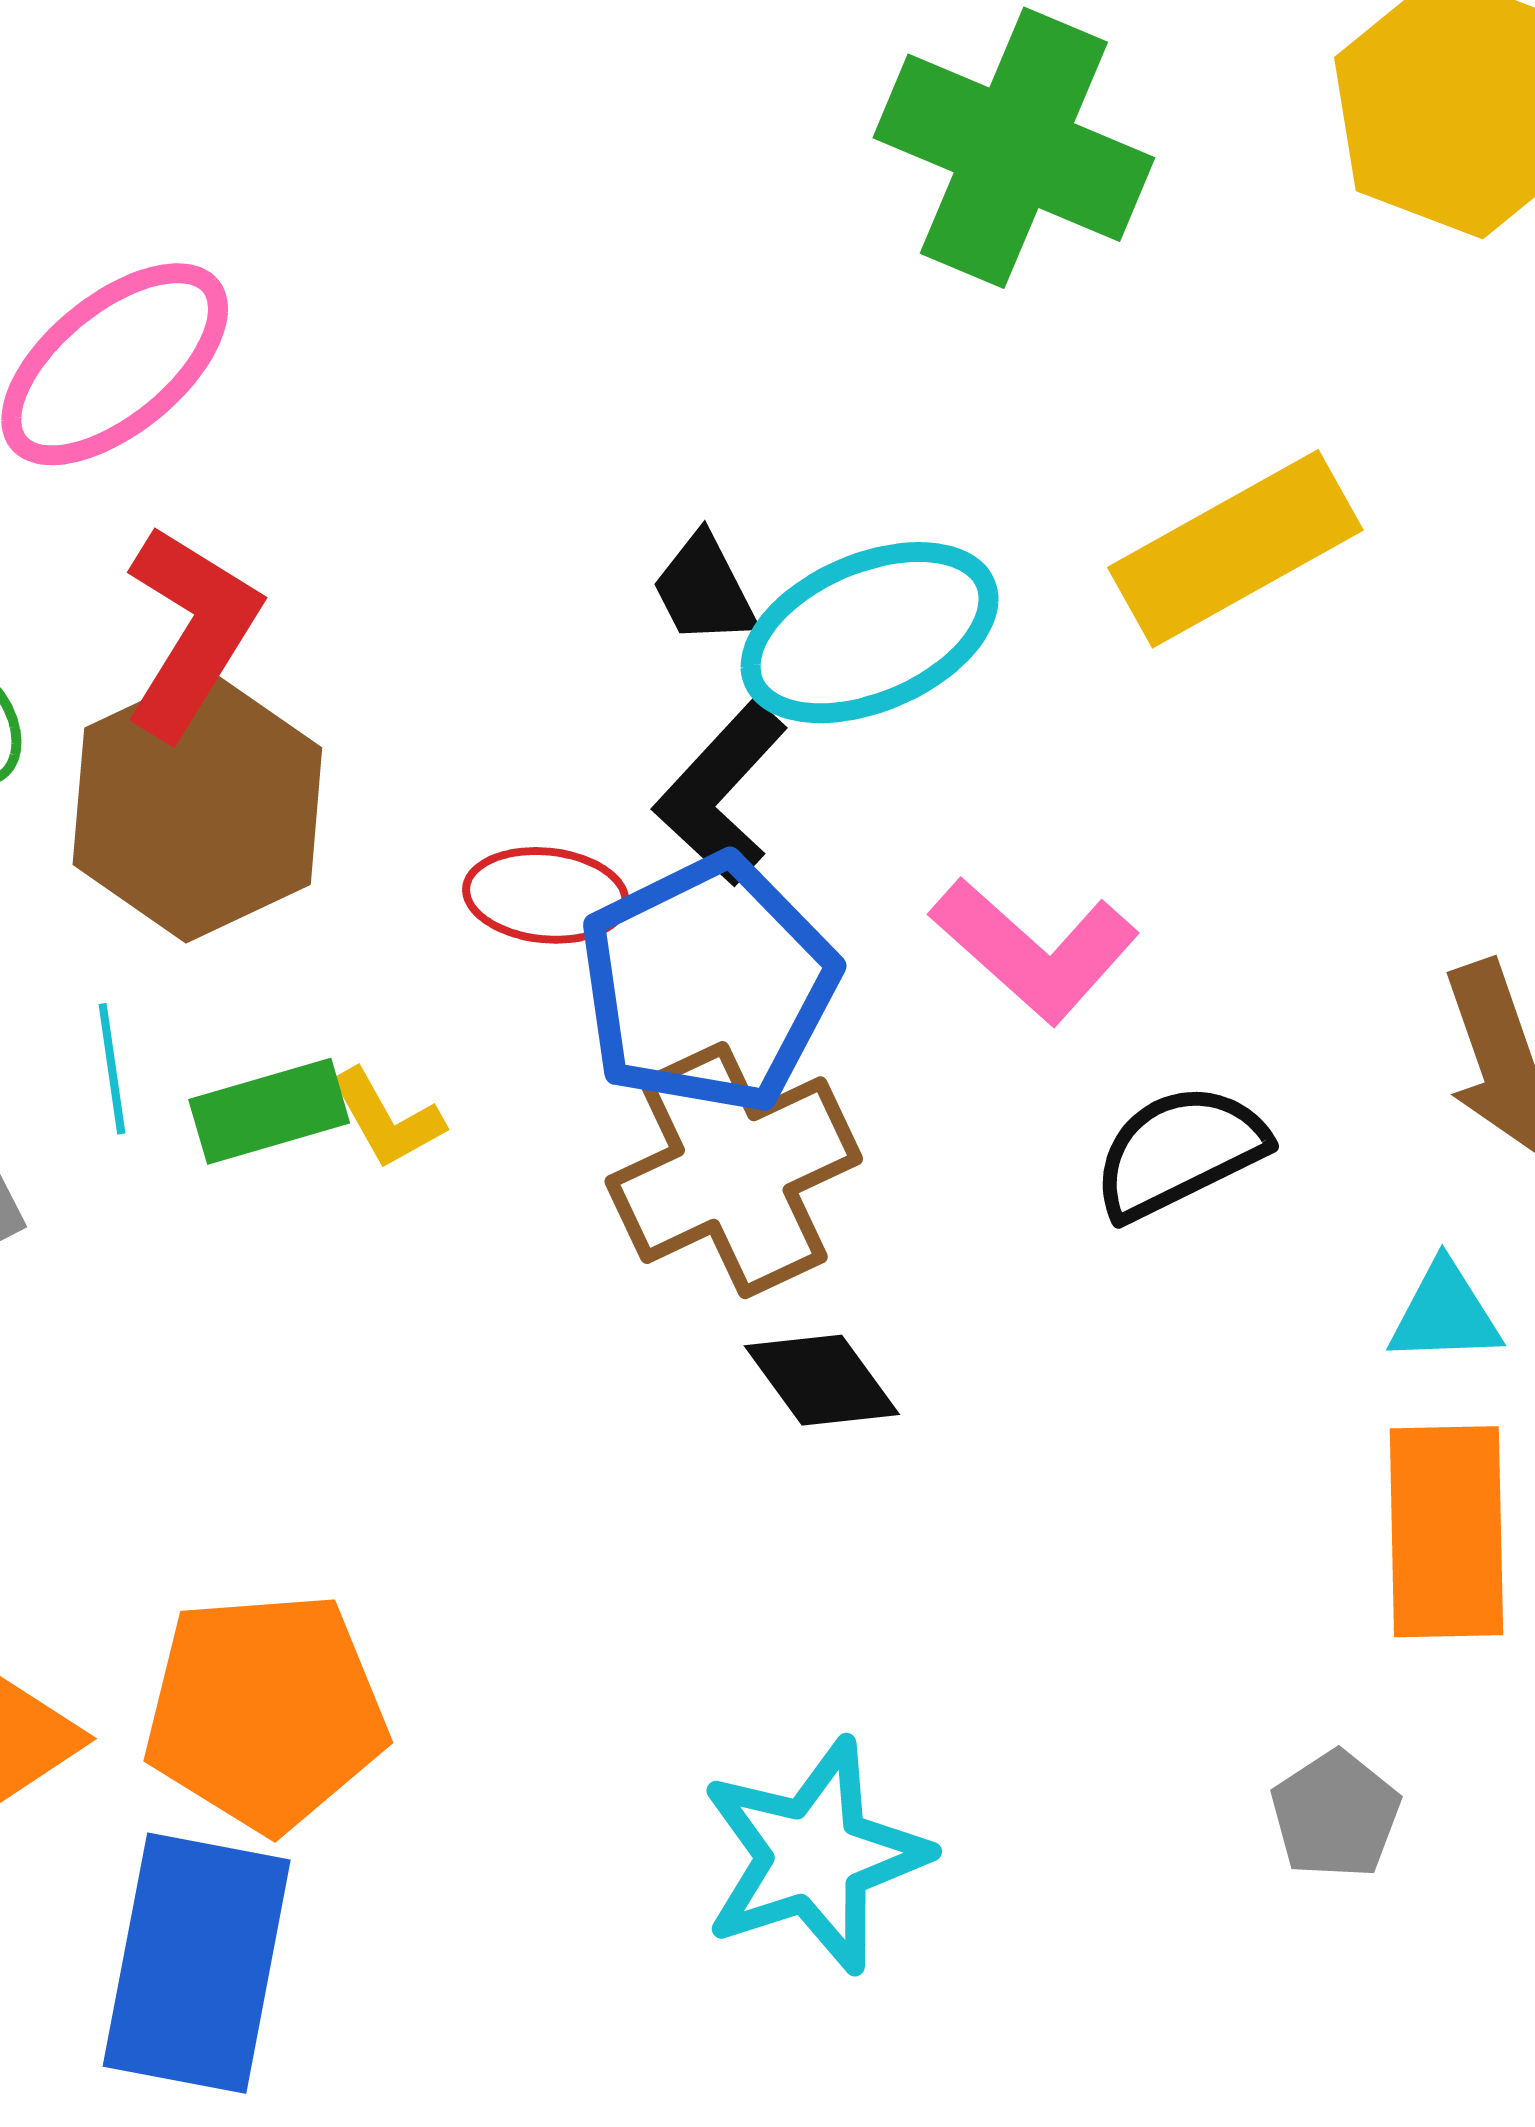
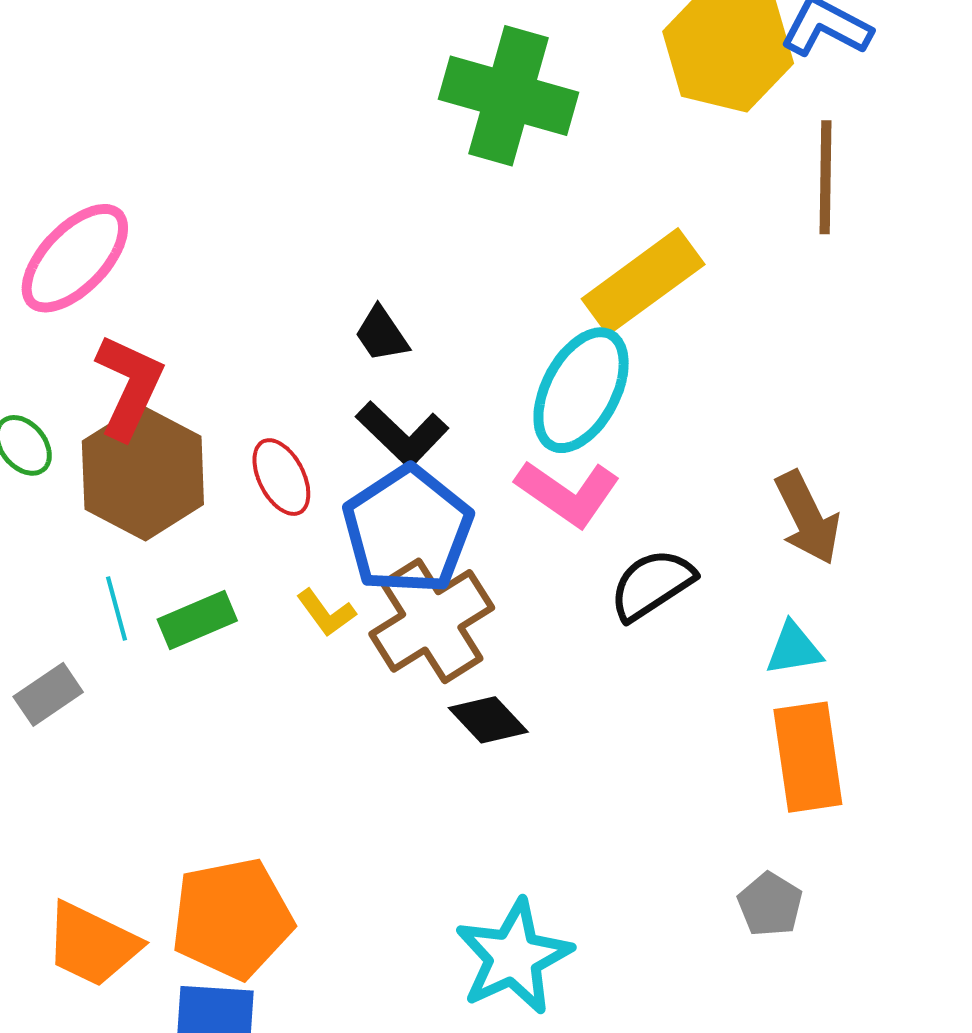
cyan ellipse: (870, 633) -> (581, 390), moved, turned -32
black L-shape: (721, 793) -> (402, 434), turned -82
red ellipse: (546, 895) -> (281, 477), moved, turned 64
yellow L-shape: (387, 1119) -> (326, 613), moved

